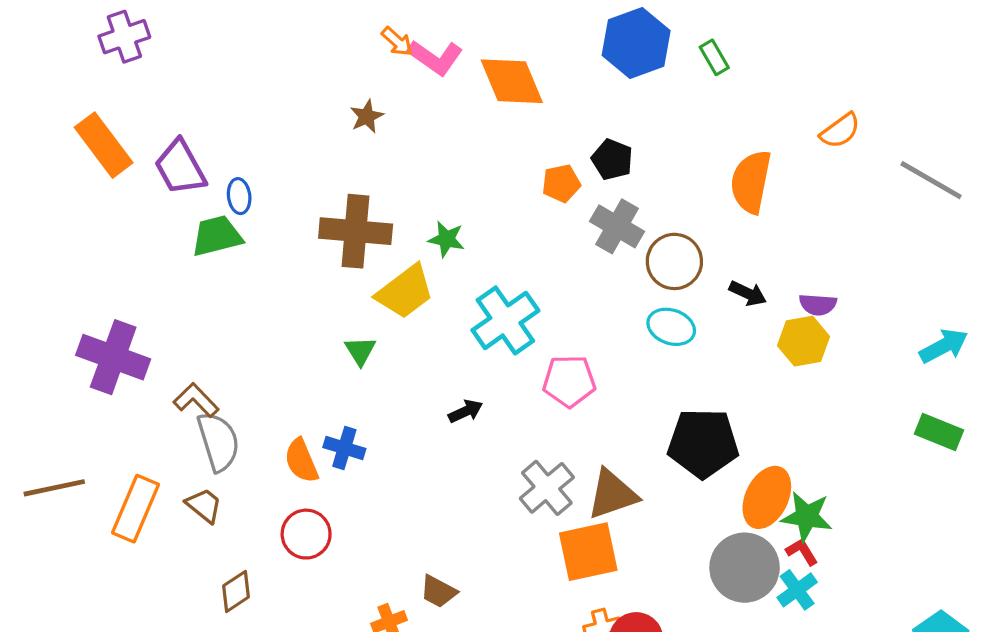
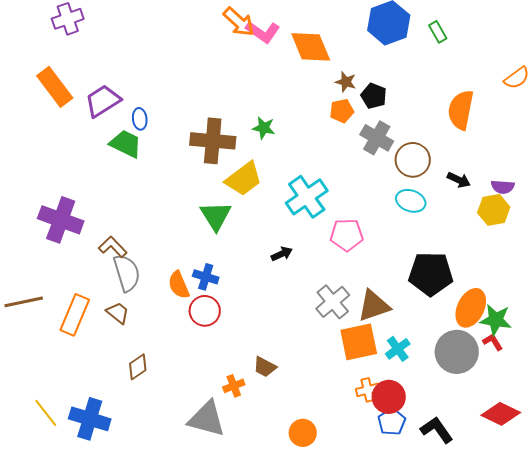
orange arrow: (397, 41) -> (239, 22), size x1.6
brown star: (367, 116) -> (346, 82), moved, turned -30
purple trapezoid: (180, 167) -> (103, 101), turned 87
green trapezoid: (217, 236) -> (126, 144), turned 40
green star: (446, 239) -> (264, 128), moved
green triangle: (360, 351) -> (216, 216), size x1.6
red circle: (306, 534) -> (205, 311), moved
cyan cross: (797, 590) -> (398, 349), moved

